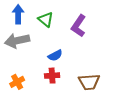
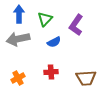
green triangle: (46, 19) -> (45, 19), turned 35
blue semicircle: (55, 55) -> (54, 42), moved

